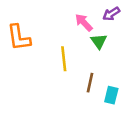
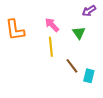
pink arrow: (84, 23) -> (52, 25), moved
brown line: (90, 83) -> (72, 66), turned -49

